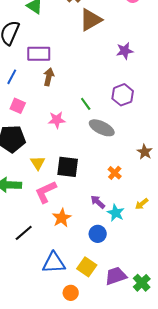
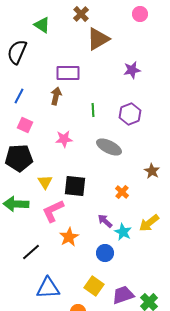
purple rectangle: (39, 54) -> (68, 73), moved
green line: (86, 104) -> (93, 110), moved, turned 32
yellow arrow: (142, 204) -> (149, 223), size x1.5
blue triangle: (54, 263) -> (48, 288), moved

